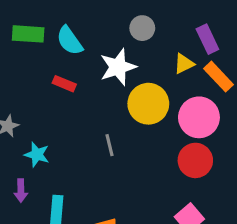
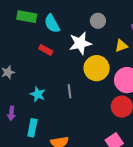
cyan star: (37, 155) -> (38, 94), moved

